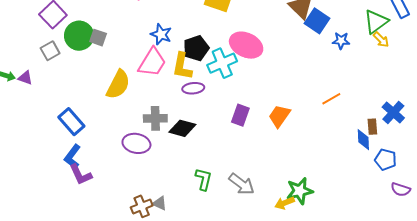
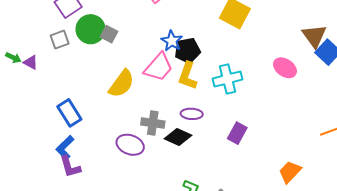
pink ellipse: (246, 45) -> (285, 68), moved, size x0.7
black pentagon: (196, 48) -> (187, 50), moved
purple ellipse: (193, 88) -> (192, 114), moved
orange trapezoid: (279, 116) -> (290, 172), moved

